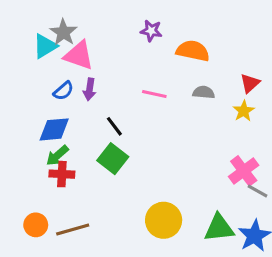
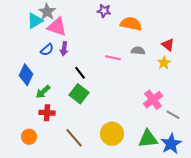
red triangle: (250, 83) -> (168, 45), turned -40
pink line: (154, 94) -> (113, 58), moved
blue diamond: (54, 129) -> (26, 75), moved, turned -60
pink cross: (244, 171) -> (153, 100), moved
red cross: (62, 174) -> (47, 113), moved
brown line: (73, 229) -> (74, 138), moved, turned 65

